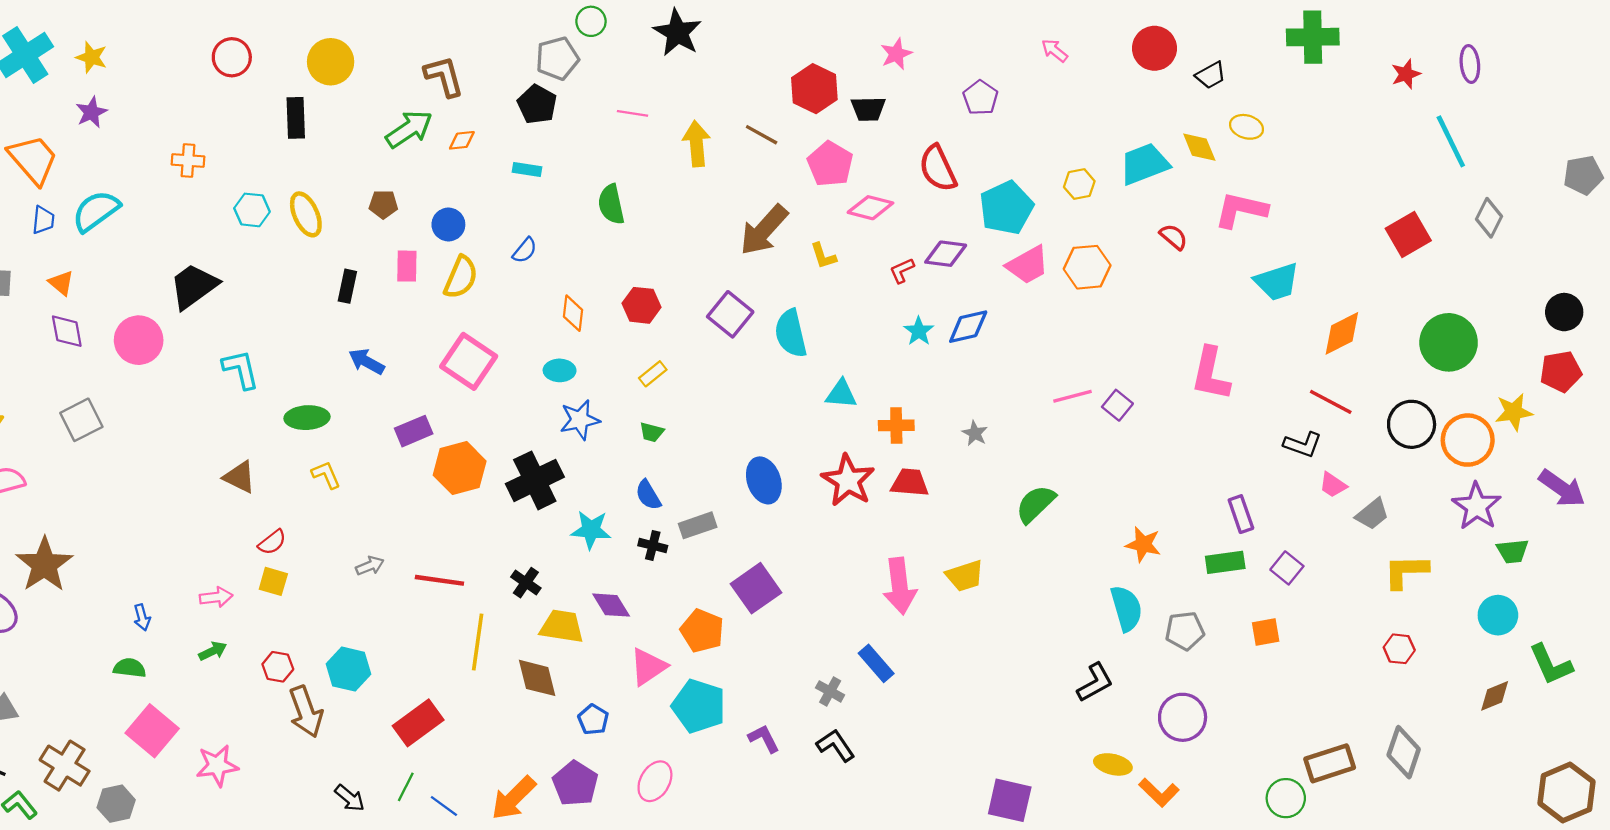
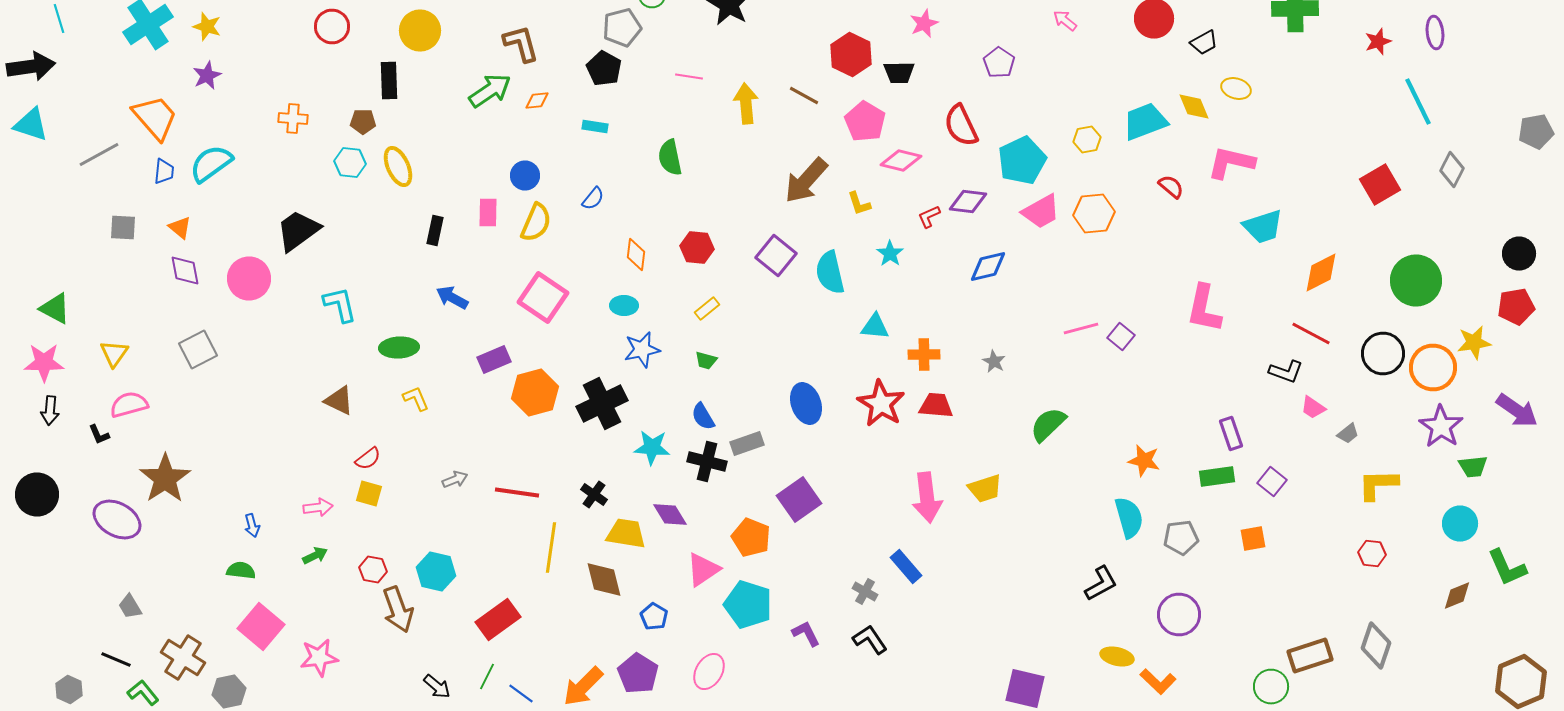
brown pentagon: (383, 204) -> (363, 122), moved
cyan star: (919, 331) -> (890, 254), moved
gray trapezoid: (1372, 514) -> (1348, 434), size x0.7
black cross: (653, 546) -> (707, 462), size x1.5

